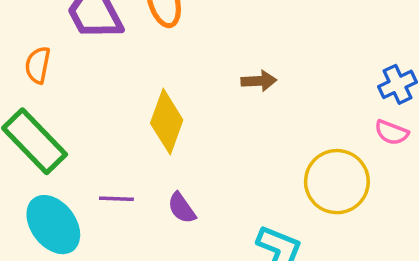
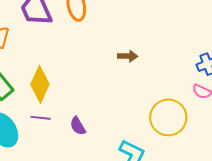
yellow diamond: (167, 122) -> (40, 84), moved

